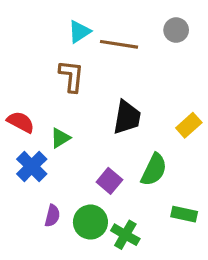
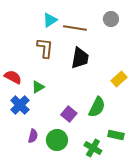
black trapezoid: (127, 117) -> (80, 58), moved
green cross: (125, 235) -> (93, 148), moved

